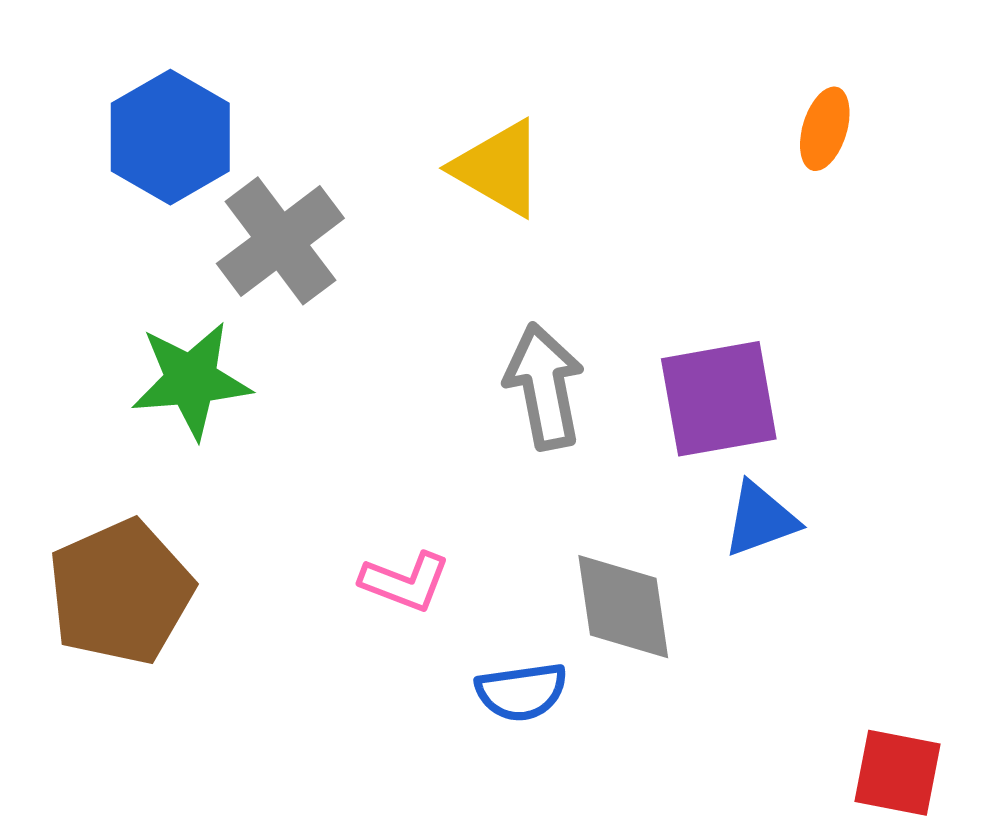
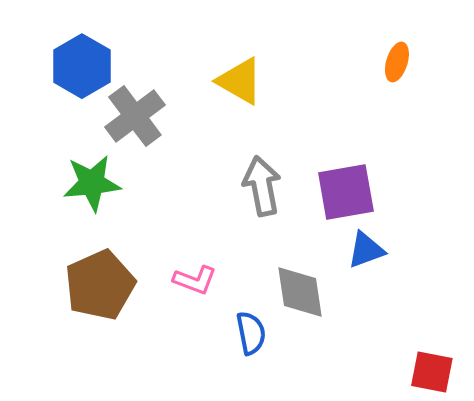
brown pentagon: (121, 592) -> (100, 285), moved
blue semicircle: (521, 692) -> (251, 333), turned -93

